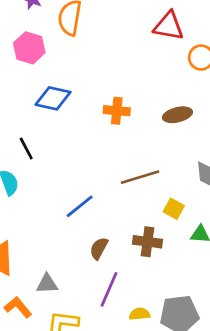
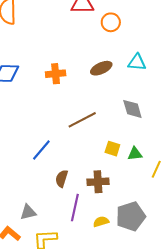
yellow square: (174, 209) -> (112, 149), moved
brown cross: (147, 242) -> (98, 182), moved

